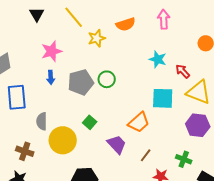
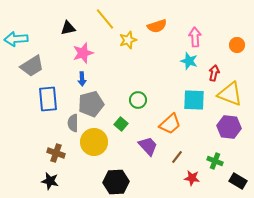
black triangle: (37, 14) -> (68, 28), moved, turned 49
pink arrow: (164, 19) -> (195, 37), moved
red arrow: (183, 71) -> (214, 73), turned 56
green circle: (107, 79) -> (138, 100), moved
gray pentagon: (81, 82) -> (91, 104), moved

